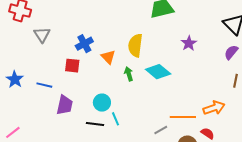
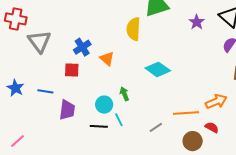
gray triangle: (42, 35) -> (39, 41), size x1.4
purple star: (189, 43) -> (197, 22), moved
yellow semicircle: (135, 45) -> (134, 29), moved
green arrow: (129, 74) -> (124, 94), moved
gray line: (161, 130) -> (156, 127), moved

